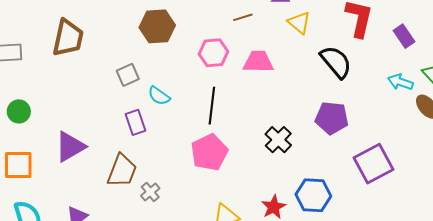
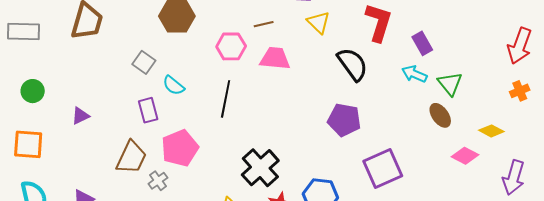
brown line: (243, 17) -> (264, 24), moved
gray square: (128, 75) -> (144, 62), turned -35
cyan arrow: (400, 82) -> (414, 74), moved
black cross: (278, 140) -> (260, 168), moved, size x1.4
purple triangle: (70, 147) -> (80, 116), moved, size x0.6
pink pentagon: (209, 152) -> (180, 148), moved

